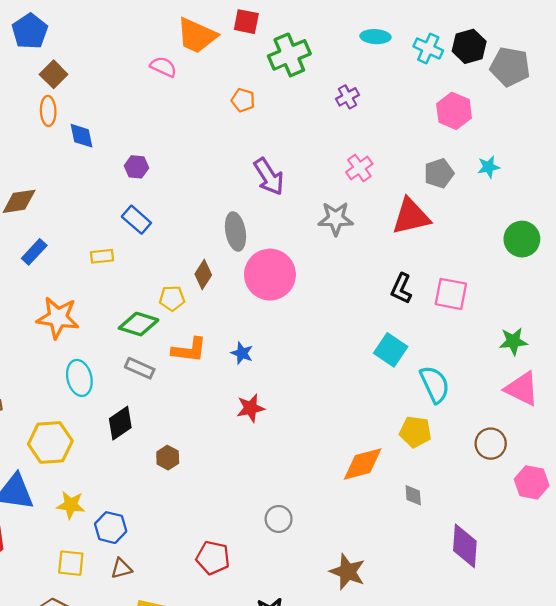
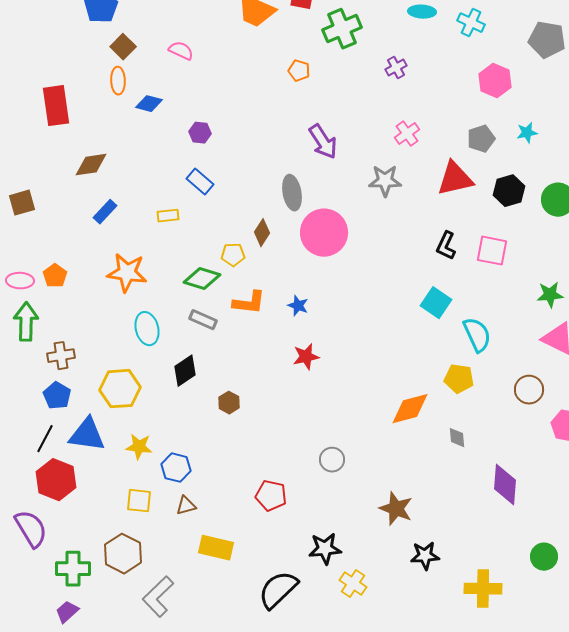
black hexagon: (469, 46) -> (509, 191), moved
pink semicircle: (163, 67) -> (181, 51), moved
blue diamond: (82, 136) -> (149, 104), turned -64

